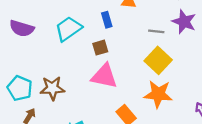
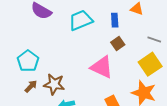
brown square: (100, 48) -> (118, 43), moved, turned -32
brown star: (52, 88) -> (54, 84), moved

